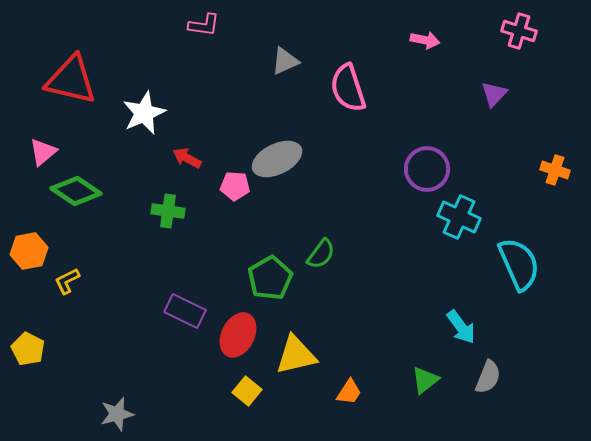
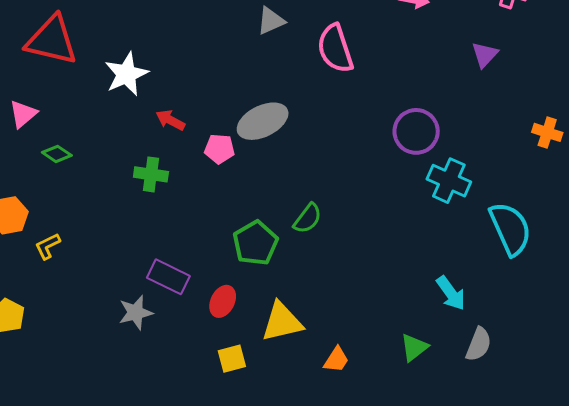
green diamond: (76, 191) -> (57, 154), size x0.6
red ellipse: (238, 335) -> (223, 301), size x0.7
yellow square: (247, 391) -> (232, 359), turned 36
gray star: (117, 414) -> (136, 313), moved

